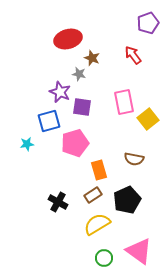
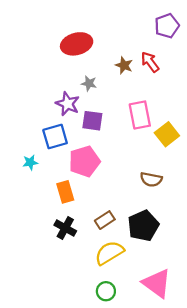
brown star: (92, 58) -> (124, 65), moved
orange rectangle: (99, 170) -> (65, 192), moved
green circle: (104, 258) -> (106, 291), moved

